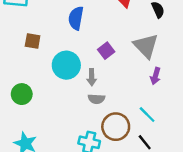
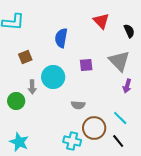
brown square: (33, 41) -> (25, 57), turned -32
purple square: (106, 51) -> (86, 65), turned 32
gray arrow: (92, 77) -> (32, 87), moved

